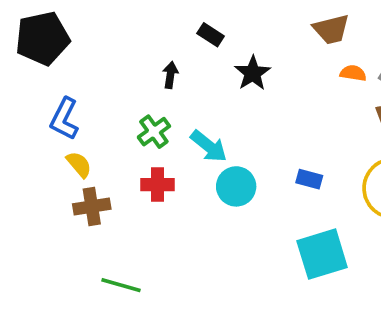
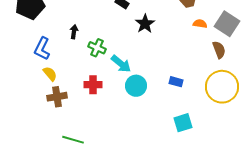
black arrow: (170, 75) -> (74, 32), moved
green cross: (154, 132) -> (97, 48), moved, turned -30
cyan square: (322, 254) -> (183, 123), size x0.7

